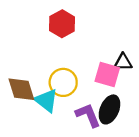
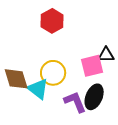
pink square: (107, 74) -> (92, 66), turned -30

